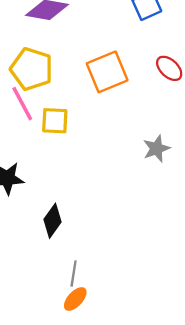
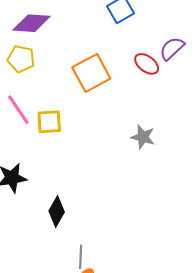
yellow pentagon: (32, 69) -> (21, 59), moved, size x0.7
gray star: (156, 149) -> (143, 137), turned -30

